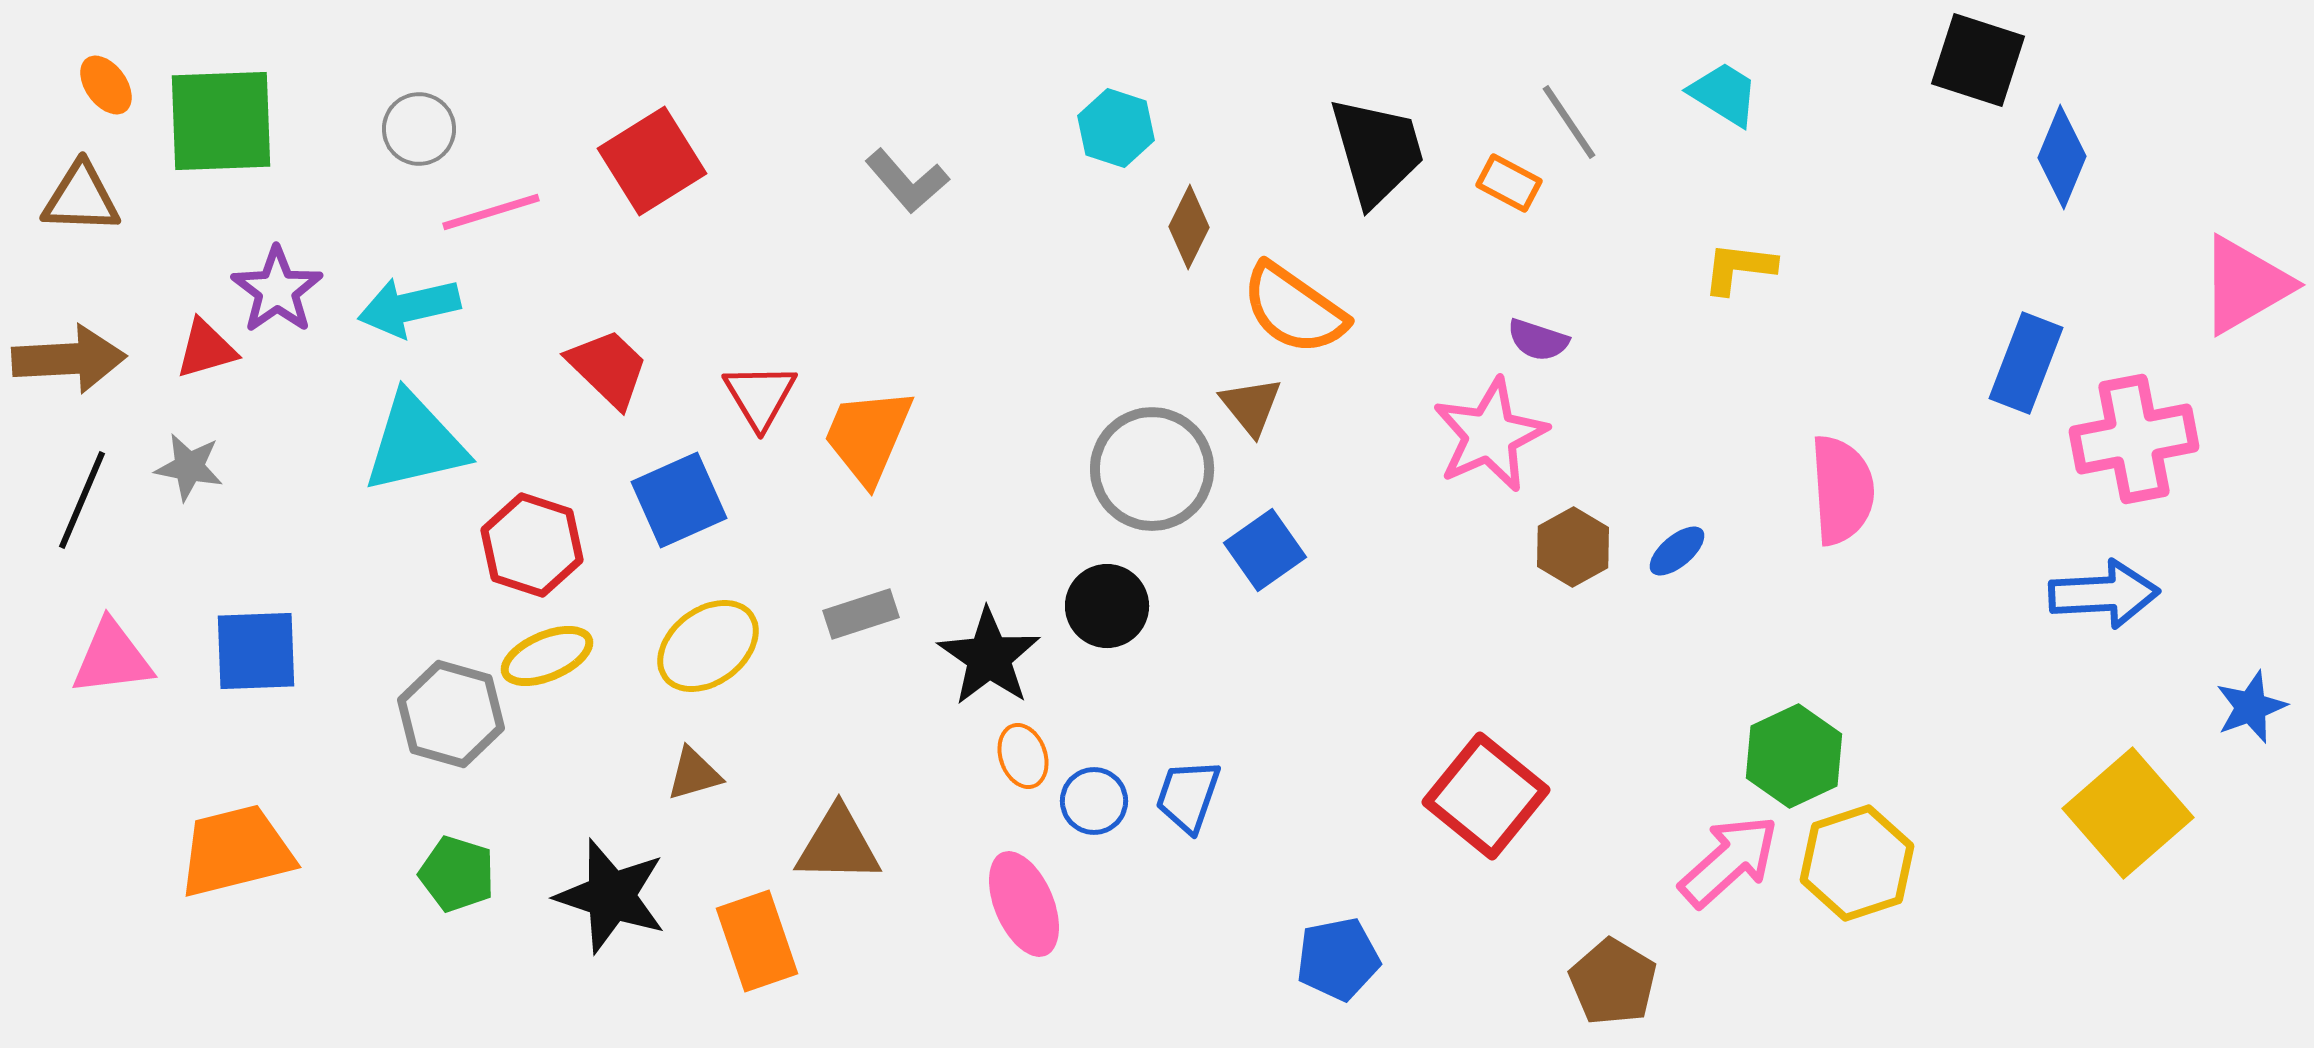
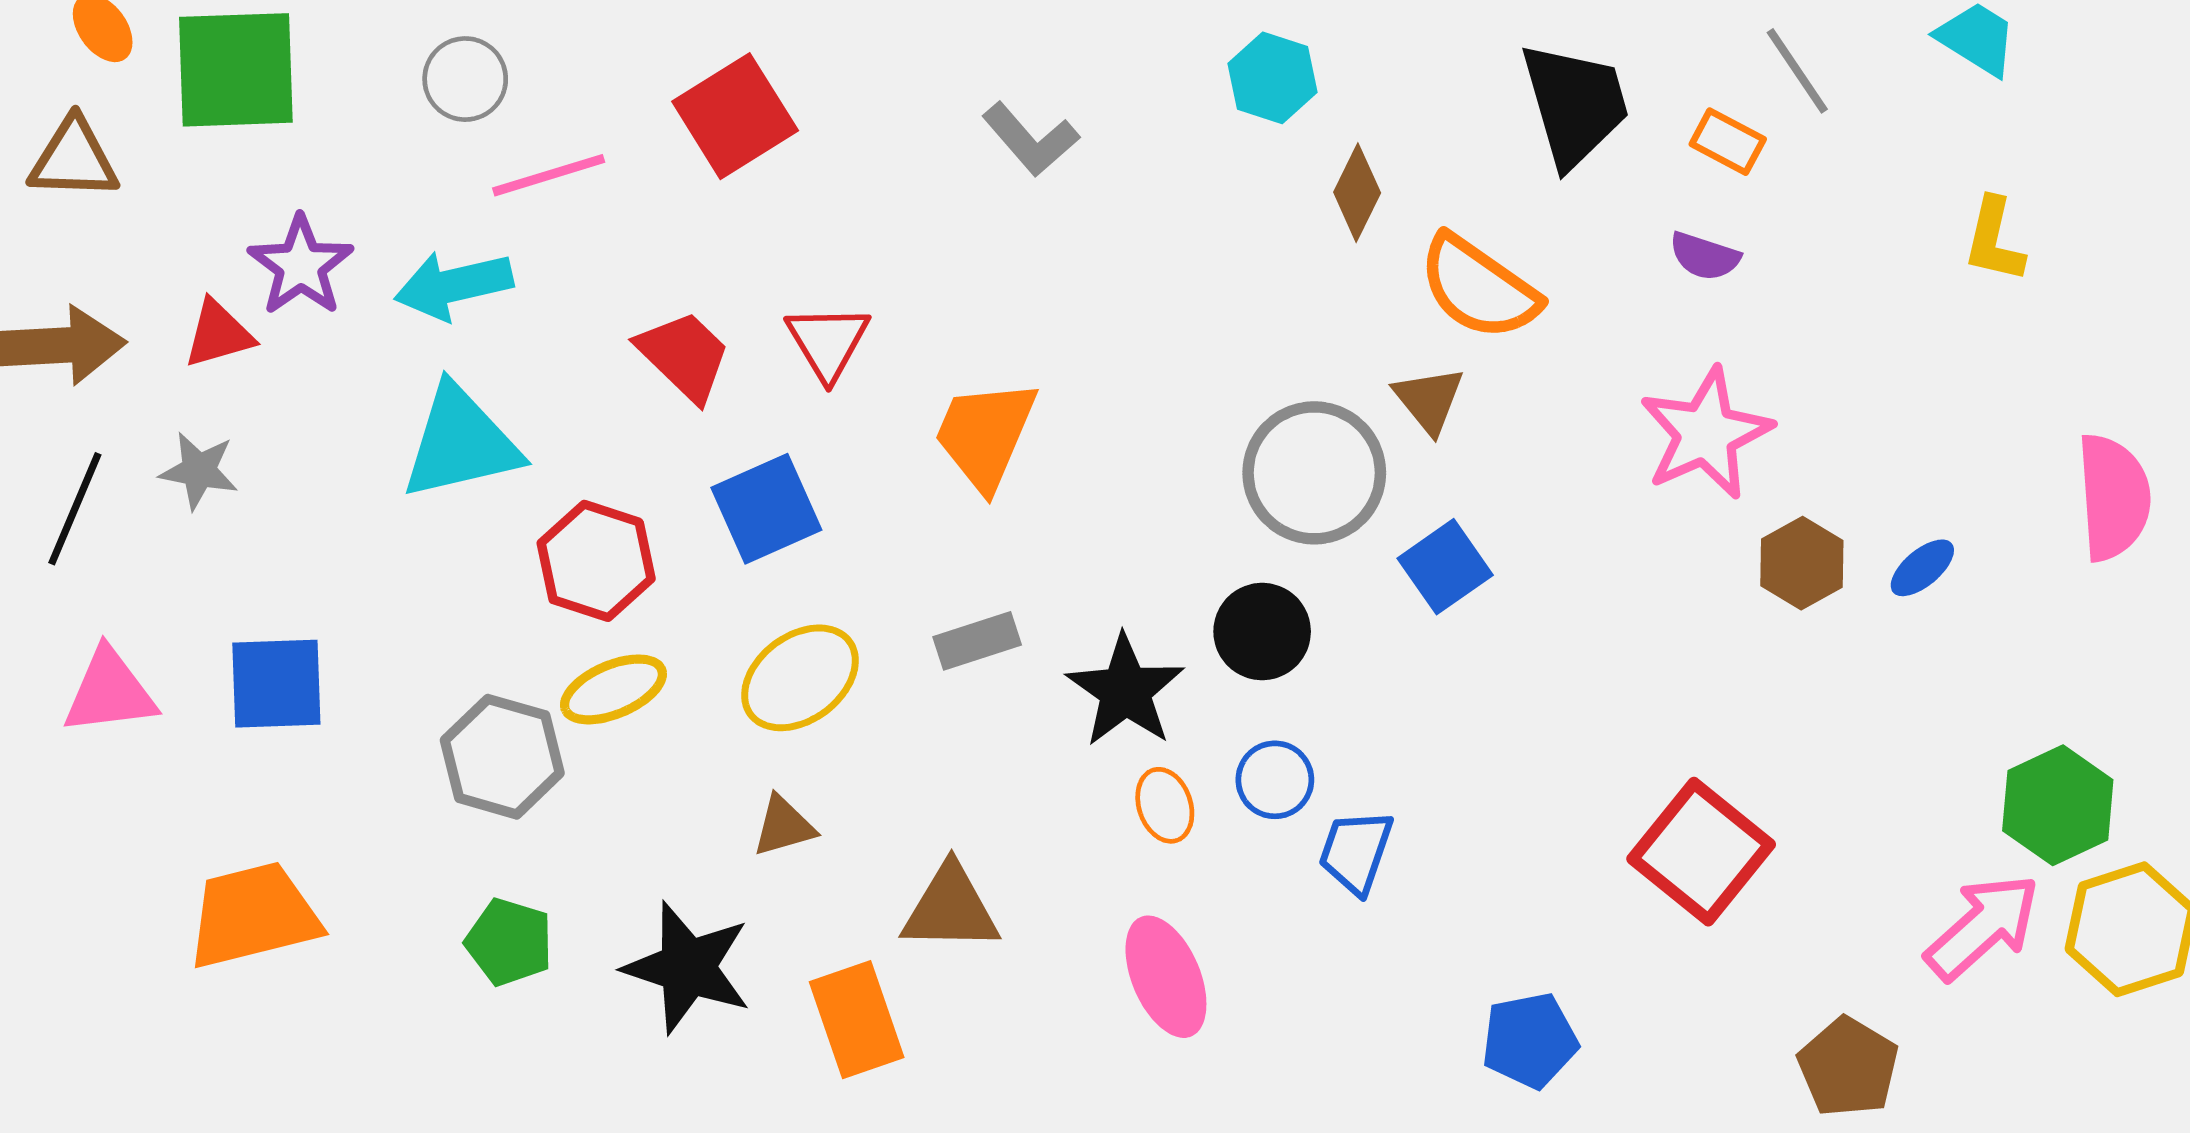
yellow L-shape: (1739, 268) -> (1994, 240), turned -84
purple semicircle: (1538, 340) -> (1705, 256), moved
red triangle: (760, 396) -> (828, 342), moved
blue circle: (1094, 801) -> (1275, 780), moved

